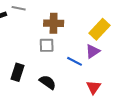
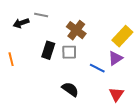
brown cross: (54, 23) -> (76, 30), turned 36
black rectangle: (18, 72) -> (48, 50), moved

